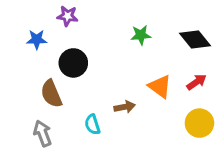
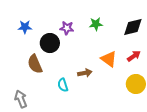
purple star: (67, 16) -> (67, 28), moved
black diamond: (195, 39) -> (133, 27), turned -65
gray arrow: (43, 133) -> (21, 99), moved

